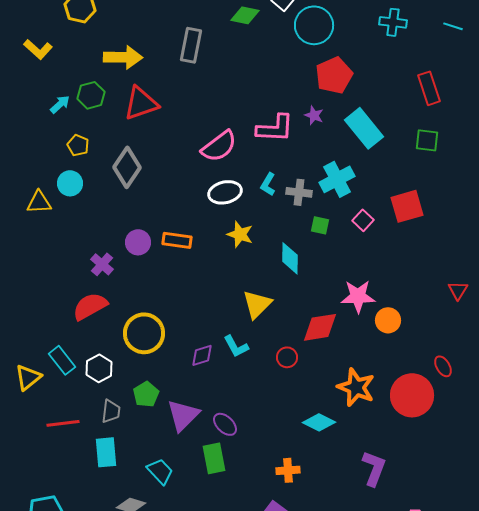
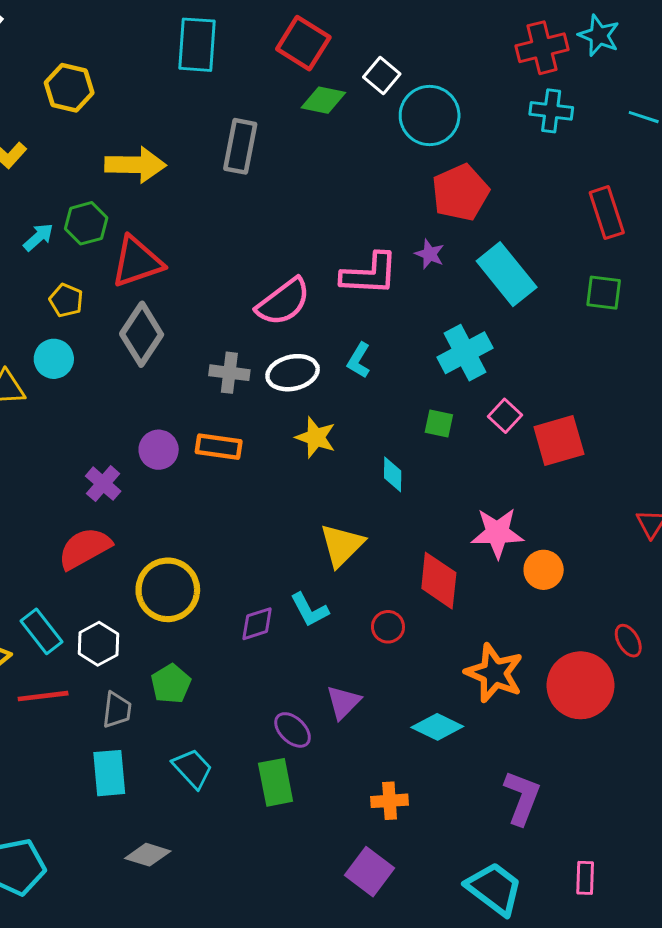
red triangle: (141, 103) -> (137, 262), moved
gray cross: (299, 192) -> (229, 373), moved
red square: (407, 206) -> (559, 440), moved
cyan diamond: (290, 258) -> (393, 474), size x0.7
red diamond: (320, 327) -> (439, 581), turned -75
purple triangle: (183, 415) -> (343, 702), moved, size x0.7
red line: (63, 423) -> (43, 696), moved
cyan trapezoid: (160, 471) -> (192, 768), moved

